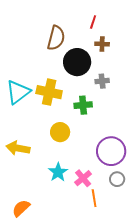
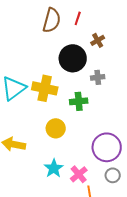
red line: (93, 22) -> (78, 18), moved
brown semicircle: (56, 38) -> (52, 20), moved
brown cross: (102, 44) -> (98, 40), turned -32

